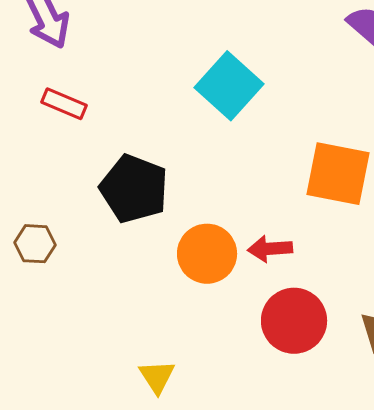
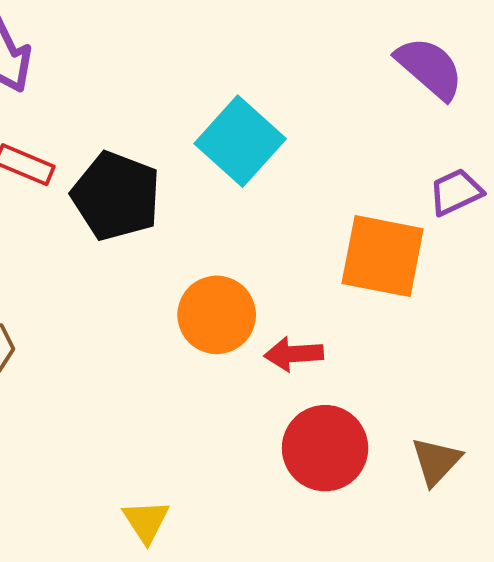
black pentagon: (134, 189) -> (116, 196), moved
orange circle: (207, 254) -> (217, 315), moved

